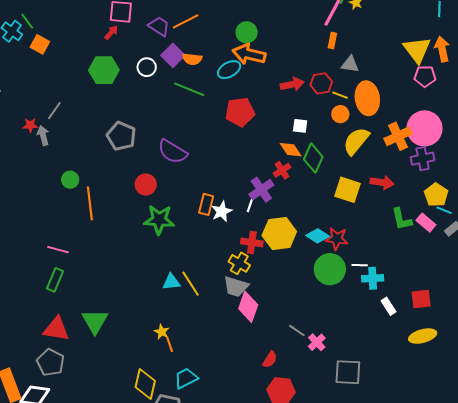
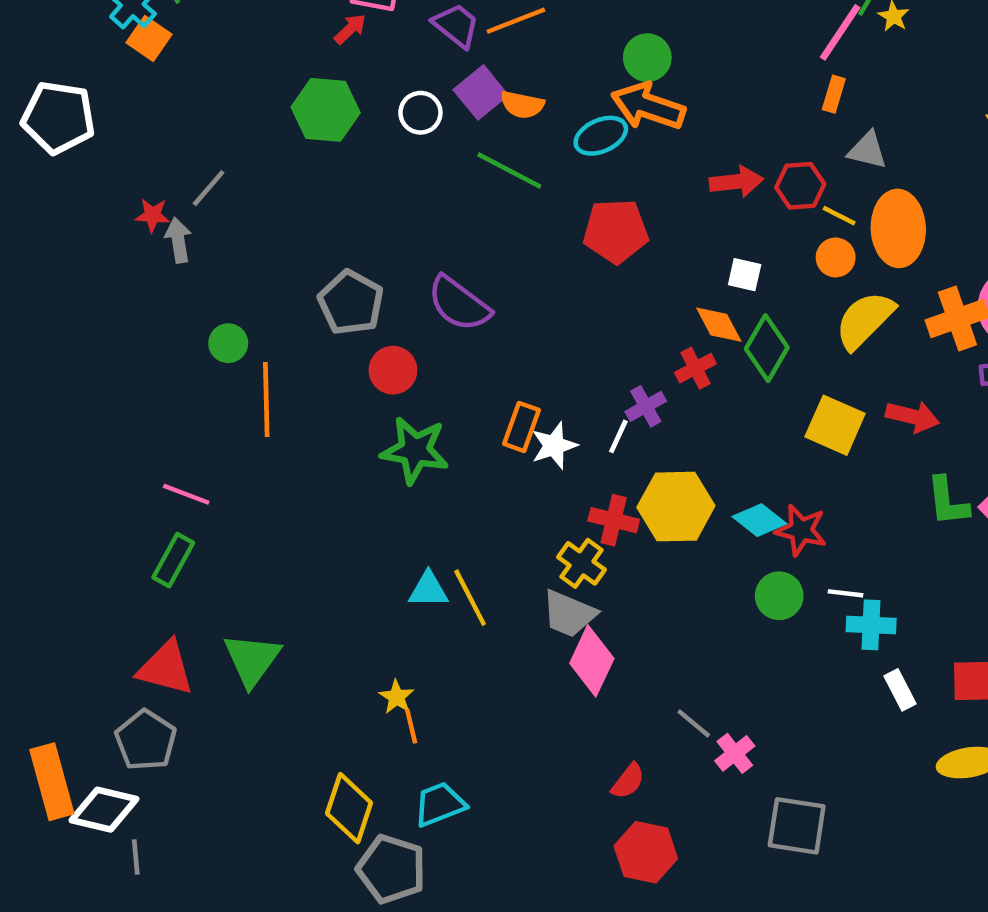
orange square: (40, 44) -> (149, 38), moved
gray pentagon: (121, 136) -> (351, 303), moved
purple cross: (261, 190) -> (646, 406), size x0.7
green circle: (330, 269) -> (779, 596), size x0.7

